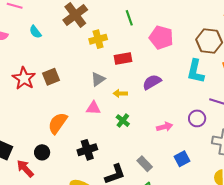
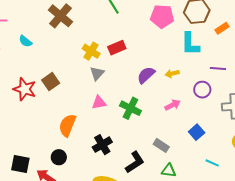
pink pentagon: (161, 37) -> (162, 16), moved
yellow cross: (98, 39) -> (91, 51), moved, turned -30
purple semicircle: (152, 82) -> (146, 75), moved
yellow arrow: (120, 93) -> (172, 74), moved
green cross: (123, 121) -> (130, 108), size x1.5

